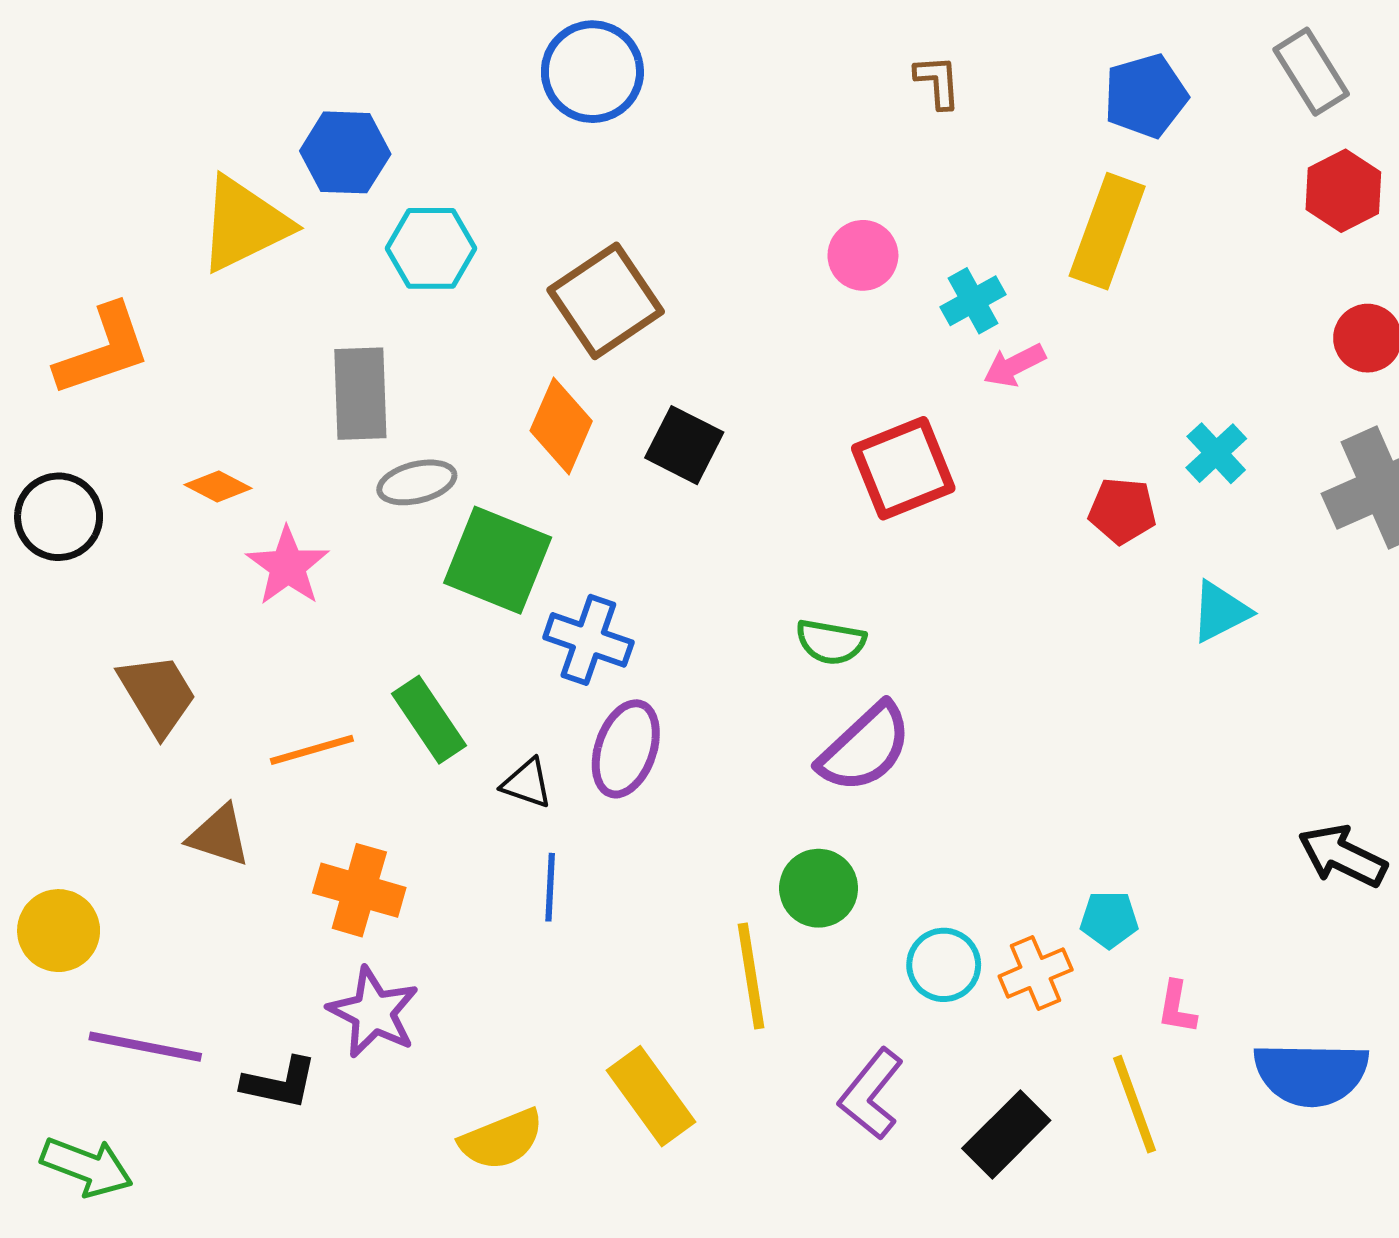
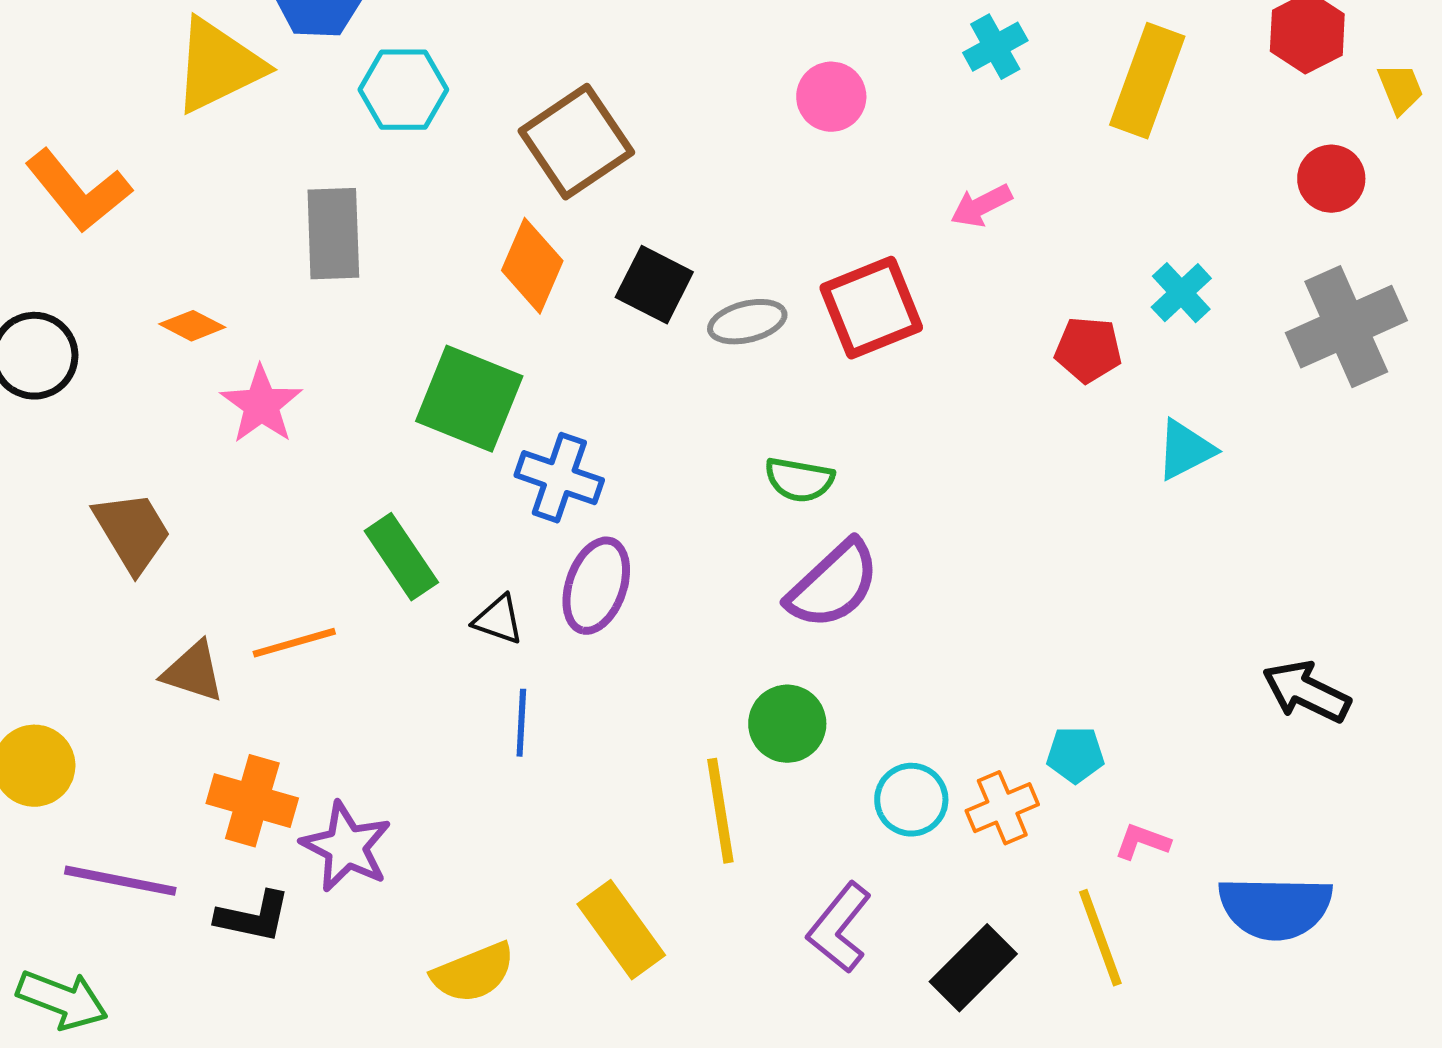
yellow rectangle: (1107, 231) -> (1147, 81), moved
cyan cross: (973, 301) -> (995, 47), moved
orange L-shape: (103, 350) -> (78, 191), turned 70
gray ellipse: (417, 482) -> (747, 322), moved
orange line: (312, 750) -> (294, 643), moved
orange cross: (359, 890) -> (252, 801), moved
pink L-shape: (1177, 1007) -> (1142, 842), turned 100

